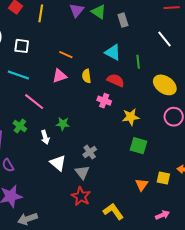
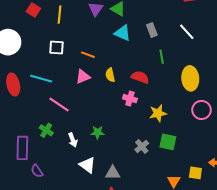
gray rectangle: (123, 20) -> (152, 30), moved
white square: (22, 46) -> (57, 48), moved
cyan triangle: (113, 52) -> (122, 33), moved
yellow ellipse: (165, 85) -> (190, 78), turned 55
green star: (63, 124) -> (98, 132), moved
gray cross: (90, 152) -> (142, 146), moved
gray triangle: (82, 172) -> (113, 173), turned -49

